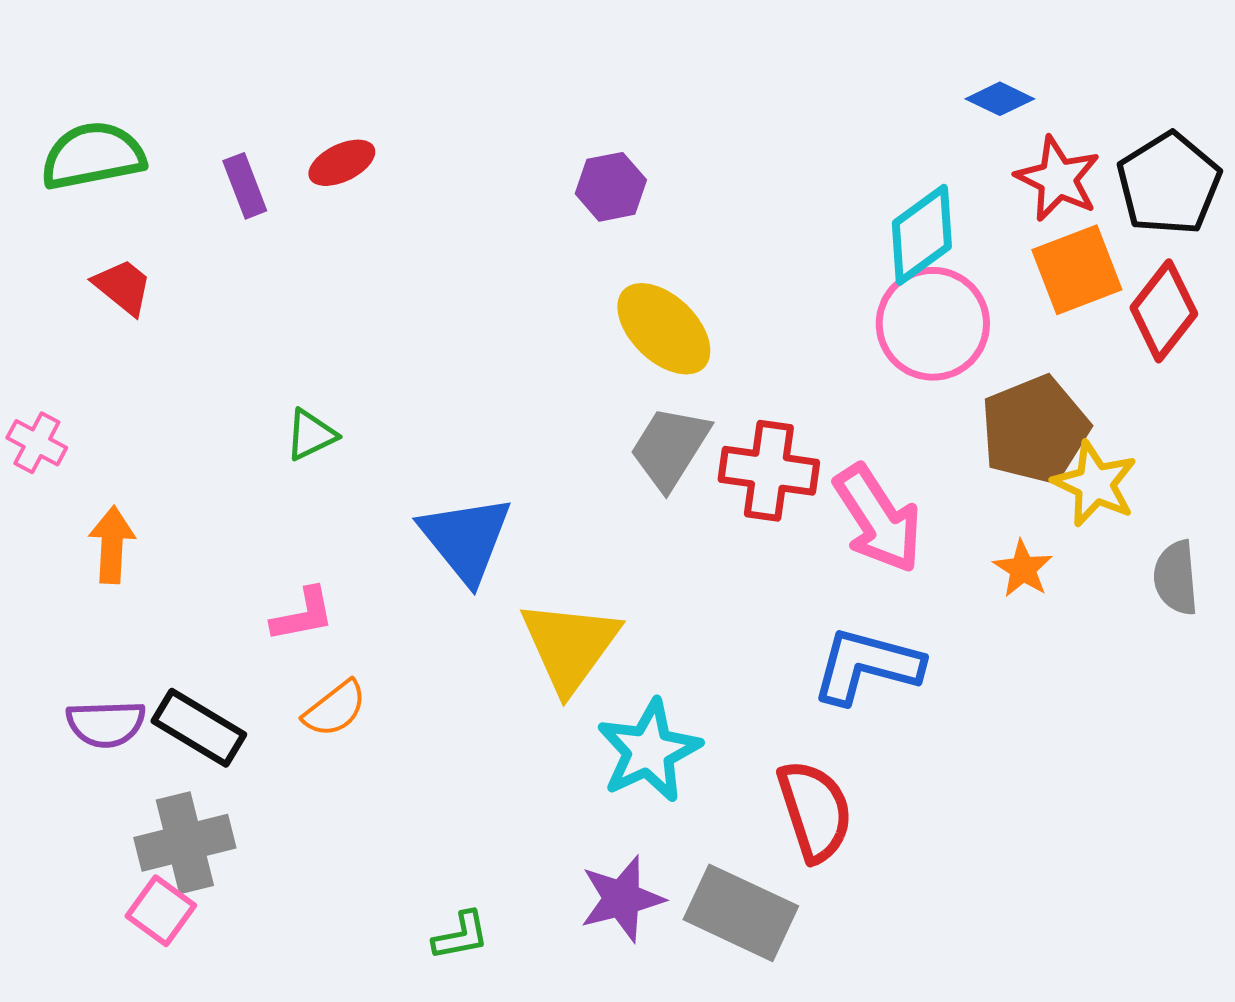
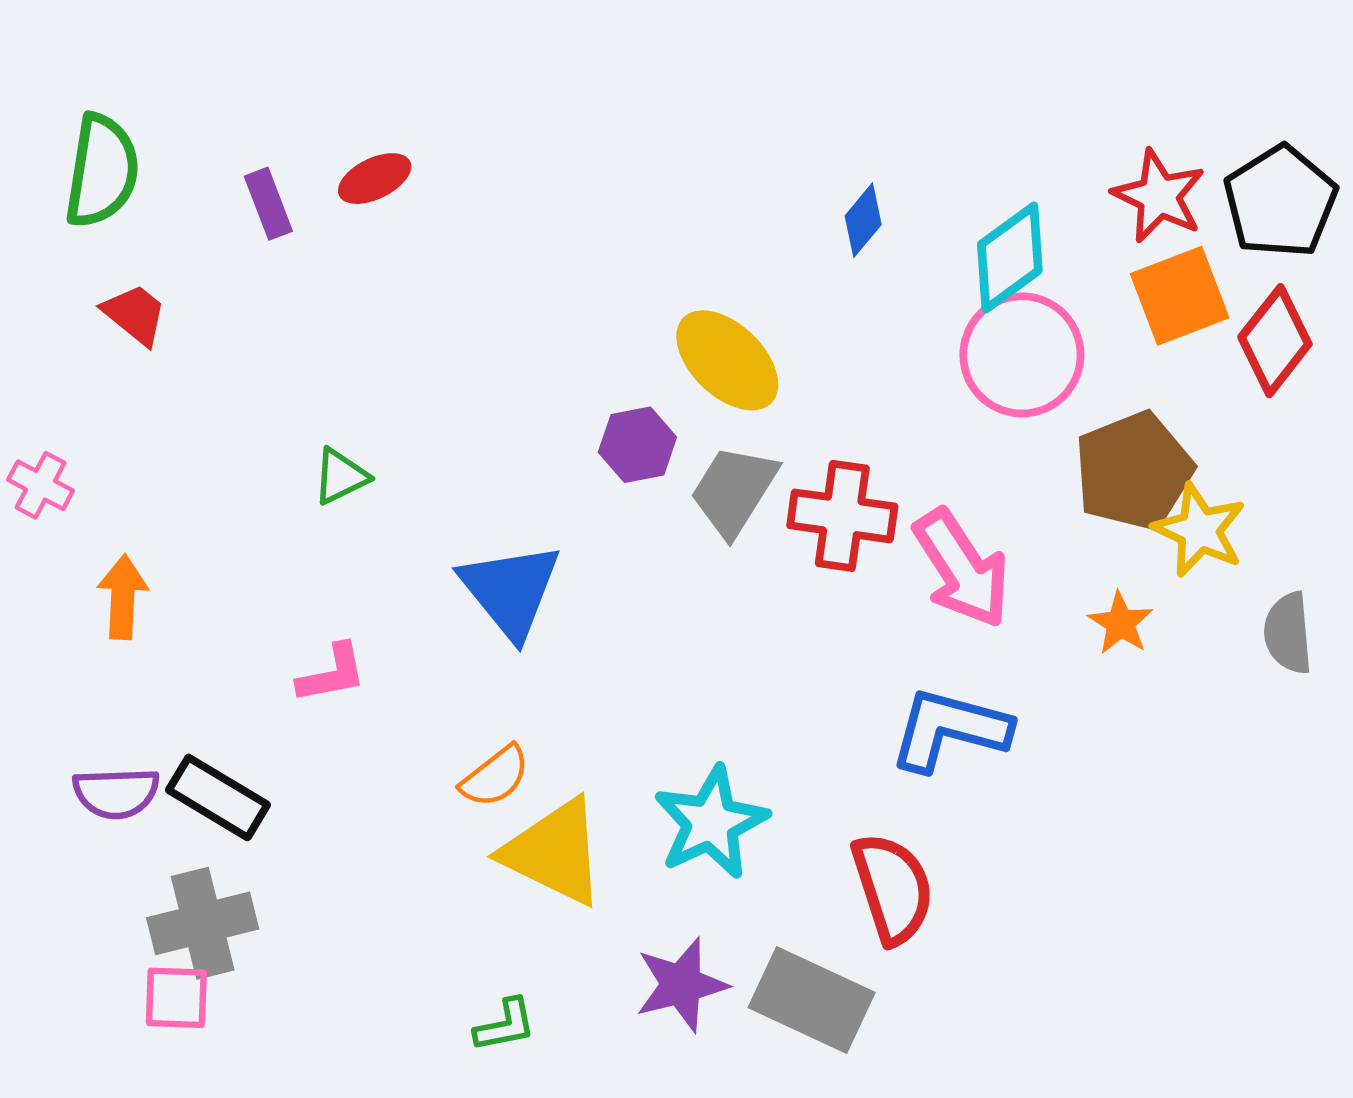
blue diamond: (1000, 99) -> (863, 220), moved, turned -76
green semicircle: (93, 156) -> (102, 171), turned 110
purple hexagon: (611, 187) -> (637, 445), moved
yellow triangle: (570, 646) -> (554, 852), moved, turned -40
orange semicircle: (335, 709) -> (495, 777), moved
pink square: (161, 911) -> (176, 998), turned -34

